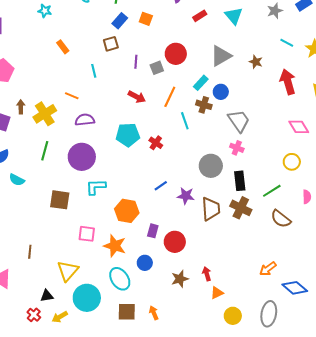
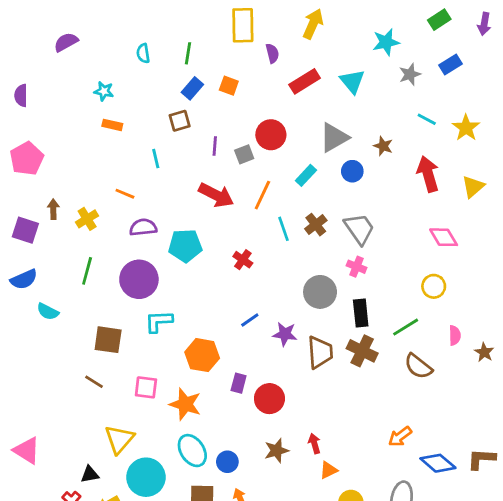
cyan star: (45, 11) -> (104, 91), moved
red rectangle: (200, 16) -> (305, 81), size x1.5
orange rectangle: (63, 47) -> (112, 125), turned -40
blue circle: (221, 92) -> (352, 171), moved
red arrow: (137, 97) -> (216, 195), size x1.4
brown cross: (204, 105) -> (316, 225), moved, turned 35
yellow cross: (45, 114) -> (87, 219), size x0.7
cyan pentagon: (128, 135) -> (185, 246), moved
brown line: (30, 252) -> (94, 382), moved, turned -64
blue circle: (145, 263) -> (227, 462), moved

